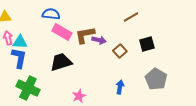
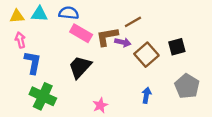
brown line: (131, 17) -> (133, 22), moved
cyan triangle: (20, 42) -> (39, 14), moved
brown square: (120, 51) -> (146, 55), size x1.5
black trapezoid: (61, 62) -> (80, 67), turned -30

